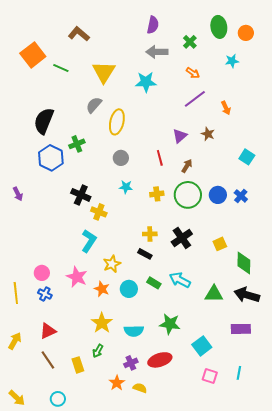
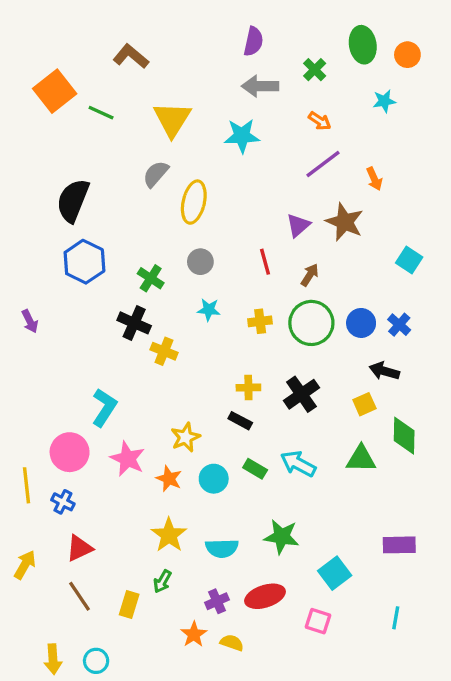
brown star: (208, 134) -> (345, 222), size x1.6
green cross: (77, 144) -> (151, 278), moved, turned -35
cyan L-shape: (89, 241) -> (104, 407), moved
pink circle: (42, 273) -> (70, 452), size x1.5
blue cross: (45, 294) -> (63, 502), moved
green triangle: (214, 294) -> (361, 459), moved
black arrow: (247, 295) -> (384, 371), moved, size x0.7
yellow rectangle: (78, 365) -> (129, 605), turned 35
pink square: (210, 376) -> (318, 621), moved
yellow arrow: (17, 398) -> (53, 659), moved, turned 42

